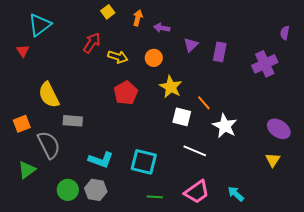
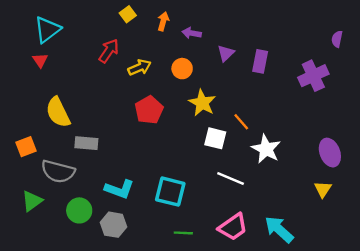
red triangle: (23, 51) -> (40, 60), moved
yellow arrow: (118, 57) -> (140, 67), turned -42
purple ellipse: (279, 129) -> (330, 153), turned 35
gray semicircle: (49, 145) -> (58, 171), turned 132
green circle: (68, 190) -> (79, 210), moved
cyan arrow: (236, 194) -> (279, 229), size x1.5

